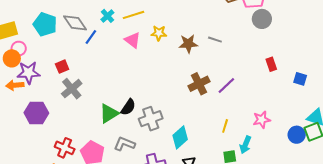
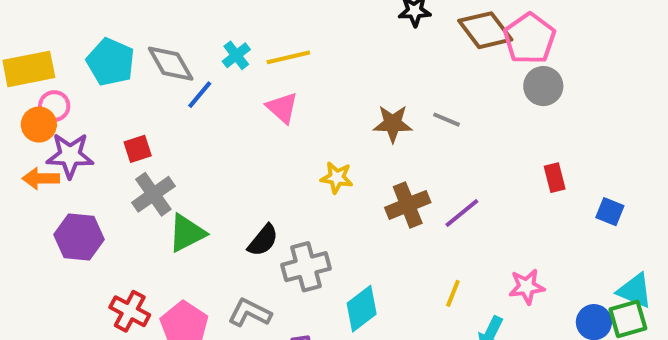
yellow star: (159, 33) -> (337, 178), moved
green triangle: (109, 113) -> (187, 233), moved

